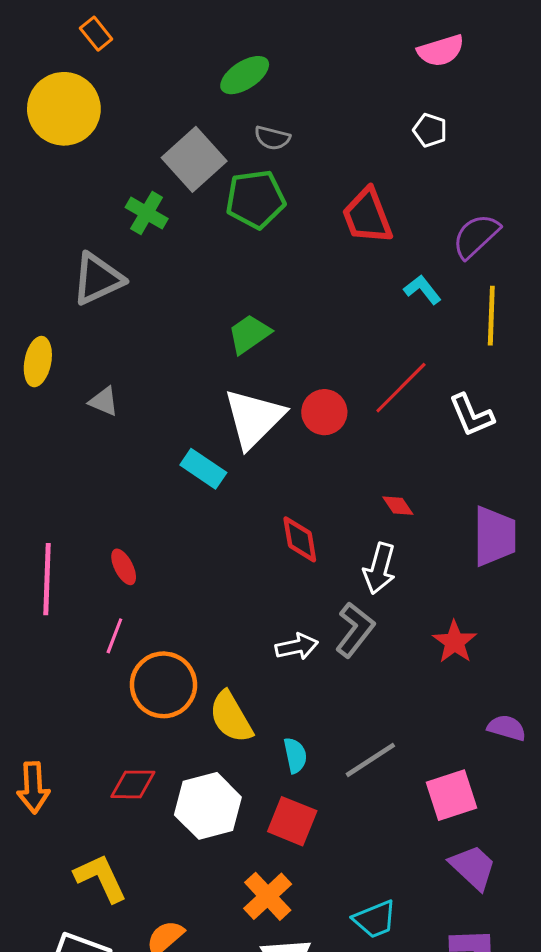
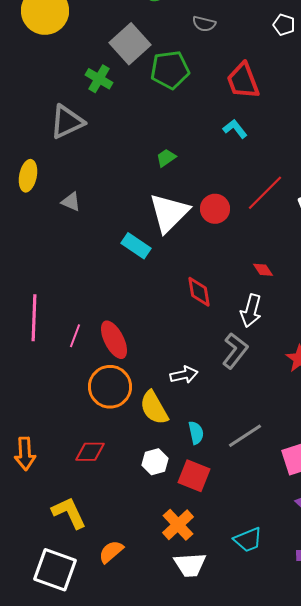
gray semicircle: (272, 138) -> (204, 24), moved
cyan L-shape: (422, 290) -> (235, 129), moved
green trapezoid: (249, 334) -> (166, 158), size x0.7
red ellipse: (124, 567) -> (114, 340), moved, size x1.6
pink line: (114, 636) -> (75, 336), moved
white arrow: (297, 647) -> (184, 375), moved
white hexagon: (208, 806) -> (155, 462), moved, size x0.6

